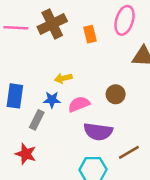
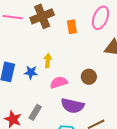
yellow arrow: (63, 78) -> (48, 61), turned 104
blue star: (52, 100) -> (31, 72), moved
gray rectangle: (37, 120) -> (35, 112), moved

